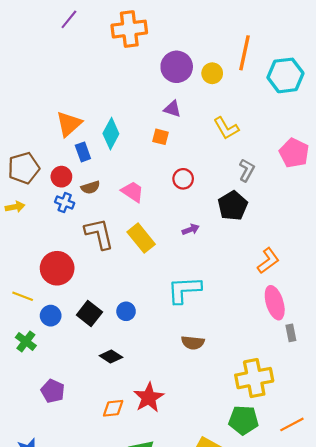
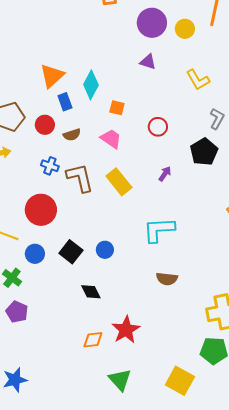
orange square: (160, 137) -> (117, 108), moved
blue cross: (65, 203) -> (50, 166), moved
purple arrow: (191, 229) -> (165, 174), turned -35
black diamond: (111, 357) -> (91, 292), turned 30
purple pentagon: (53, 391) -> (17, 312), moved

